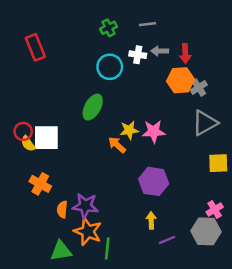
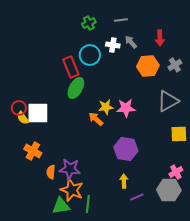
red rectangle: (35, 47) -> (71, 67), moved
gray arrow: (160, 51) -> (131, 42), turned 48
red arrow: (185, 53) -> (160, 38), moved
gray cross: (199, 88) -> (175, 65), moved
green triangle: (61, 251) -> (61, 206), moved

